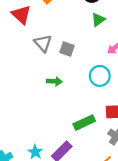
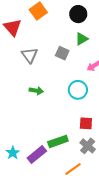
gray square: (67, 49) -> (62, 53), moved
green rectangle: (84, 123) -> (58, 141), moved

